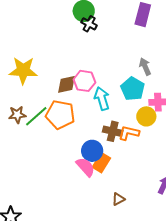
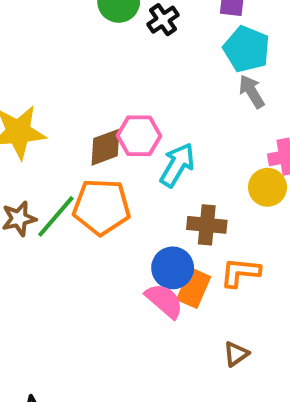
black cross: (89, 24) -> (163, 20), moved, turned 35
cyan pentagon: (133, 89) -> (247, 49), moved
cyan arrow: (102, 99) -> (177, 165), turned 55
orange L-shape: (129, 133) -> (240, 272), moved

